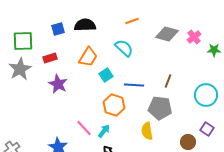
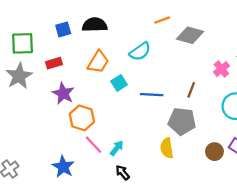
orange line: (132, 21) -> (162, 20), moved
pink cross: (194, 37) -> (221, 69), moved
cyan semicircle: (124, 48) -> (140, 52), turned 102
orange hexagon: (114, 105) -> (82, 118), moved
brown circle: (188, 142) -> (214, 152), moved

